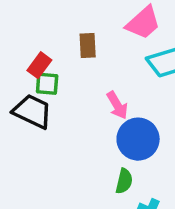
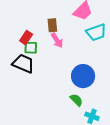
pink arrow: (117, 105) -> (57, 40), moved
green semicircle: (124, 181) -> (76, 100), turned -56

